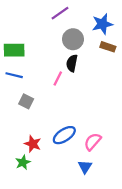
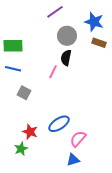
blue star: (102, 24) -> (94, 22), turned 30
pink semicircle: (93, 142) -> (78, 139), moved
blue triangle: (85, 167) -> (73, 160), moved, turned 40

